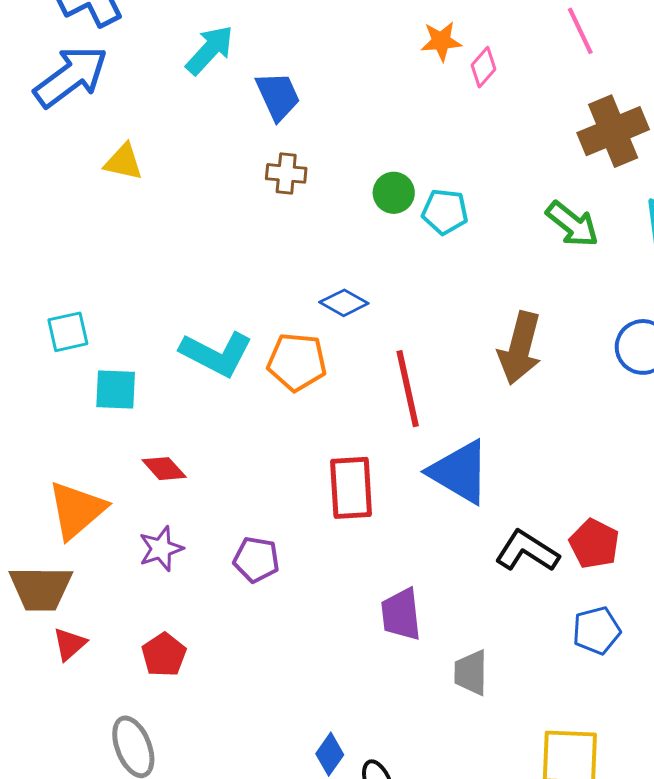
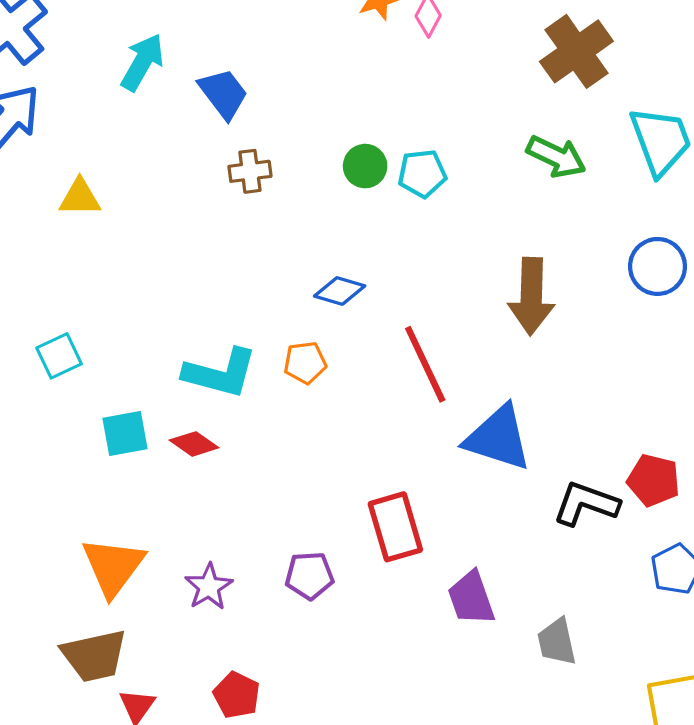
cyan square: (68, 332) -> (59, 356), moved
orange pentagon: (297, 362) -> (305, 363), size x0.7
red diamond: (164, 469) -> (194, 444), moved
red rectangle: (351, 488) -> (395, 527), moved

